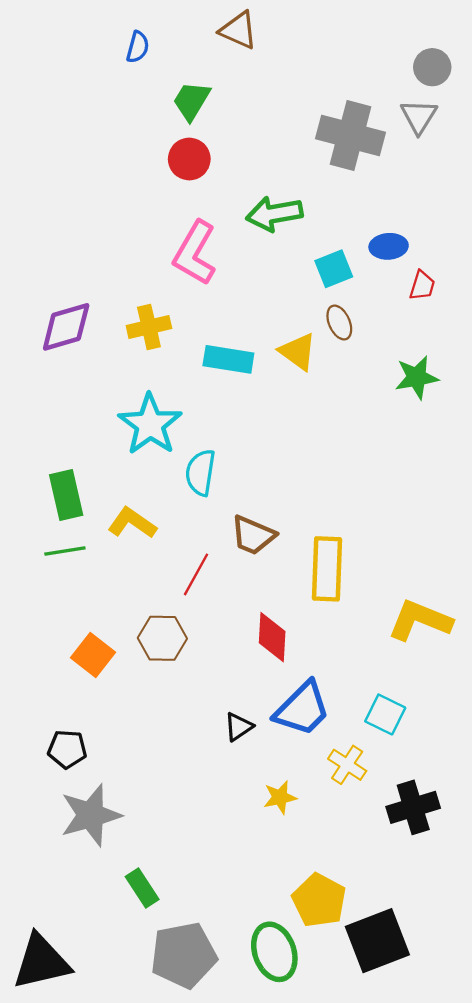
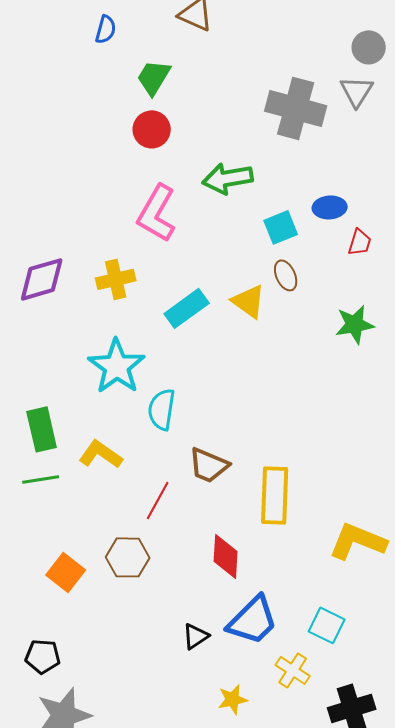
cyan rectangle: (228, 359) -> (187, 308), turned -45

